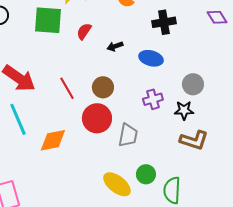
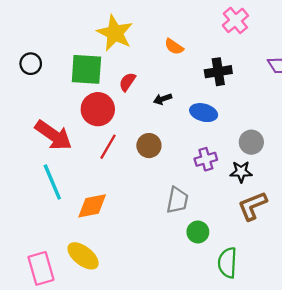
red line: (67, 88) -> (108, 147), turned 60
red circle: (97, 118) -> (98, 109), moved
brown L-shape: (194, 140) -> (252, 206), turned 140
green circle: (146, 174) -> (198, 232), moved
yellow ellipse: (117, 184) -> (83, 256), moved

